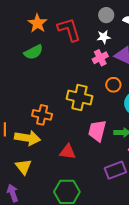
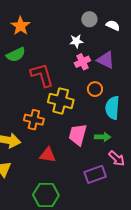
red L-shape: (69, 30) -> (42, 75), moved
white star: (104, 37) -> (76, 41), moved
orange cross: (42, 115) -> (34, 120), moved

